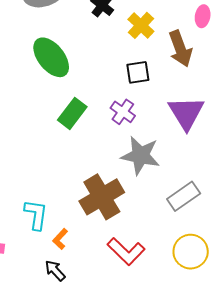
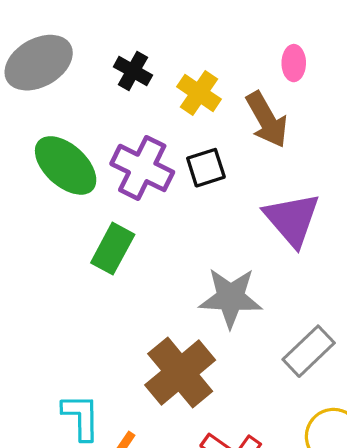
purple cross: (123, 112) -> (142, 168), moved, size x1.5

